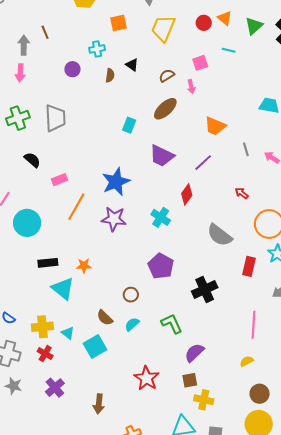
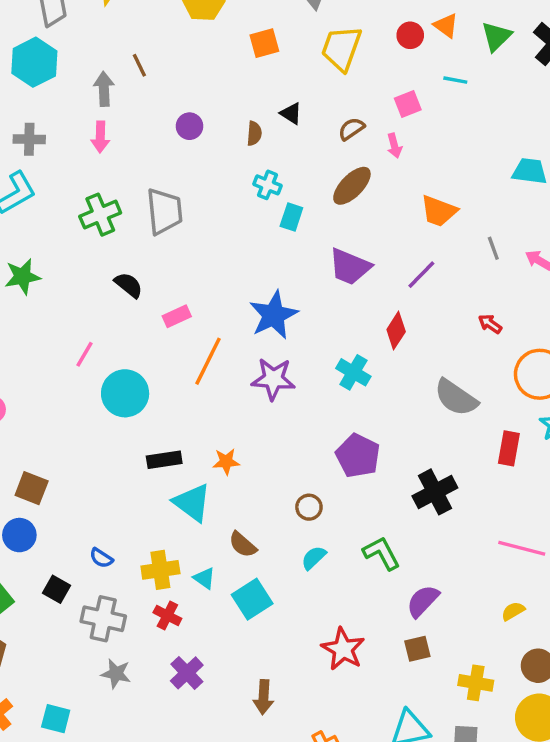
cyan cross: (97, 49) -> (267, 185), moved, turned 35
brown semicircle: (105, 318) -> (243, 545), moved
pink line: (254, 325) -> (522, 548), turned -76
yellow cross: (204, 400) -> (476, 683), moved

